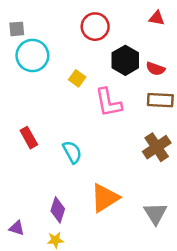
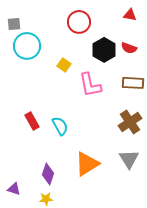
red semicircle: (155, 69) -> (129, 48), moved
red rectangle: (29, 138) -> (32, 121), moved
gray triangle: (155, 214) -> (129, 159), moved

